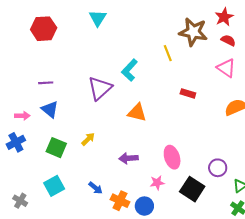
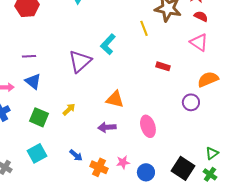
orange triangle: (137, 113) -> (115, 99), moved
purple circle: (218, 168) -> (191, 102), moved
pink star: (157, 183) -> (123, 162), moved
black square: (192, 189) -> (183, 168), moved
blue circle: (144, 206) -> (146, 172), moved

